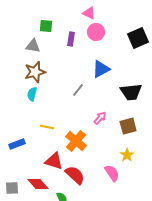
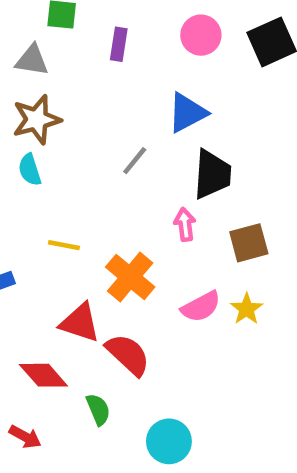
pink circle: (96, 32) -> (201, 35), moved
black trapezoid: (131, 92) -> (212, 174), moved, turned -80
cyan semicircle: (32, 94) -> (30, 170), turned -32
pink arrow: (100, 118) -> (185, 225), turned -48
pink semicircle: (112, 173) -> (201, 307), moved, turned 96

